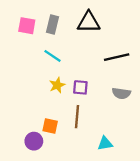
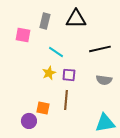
pink square: (27, 26) -> (23, 35), moved
cyan line: (52, 56) -> (56, 52), moved
cyan triangle: (105, 143) -> (105, 123), moved, size x1.5

